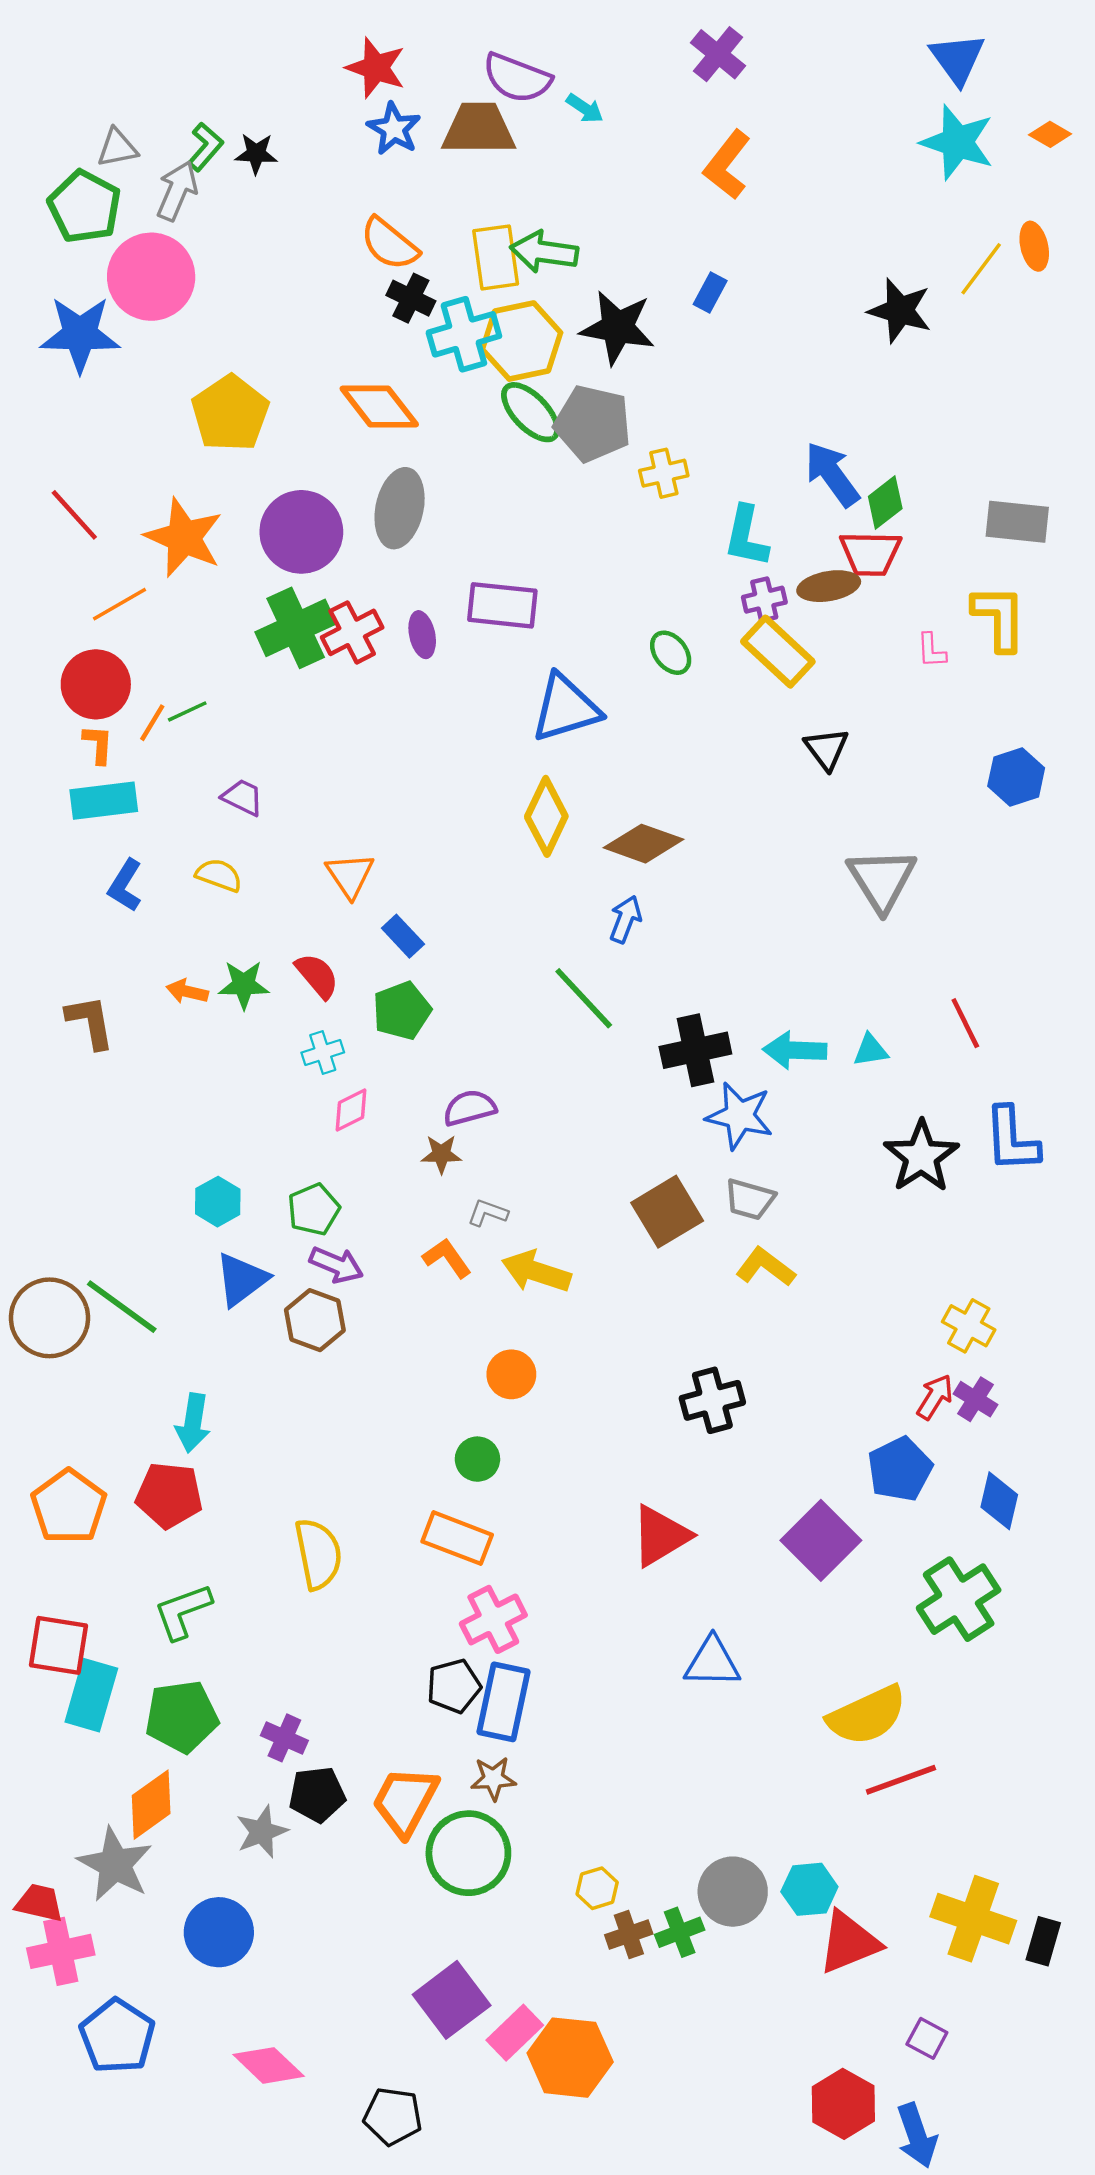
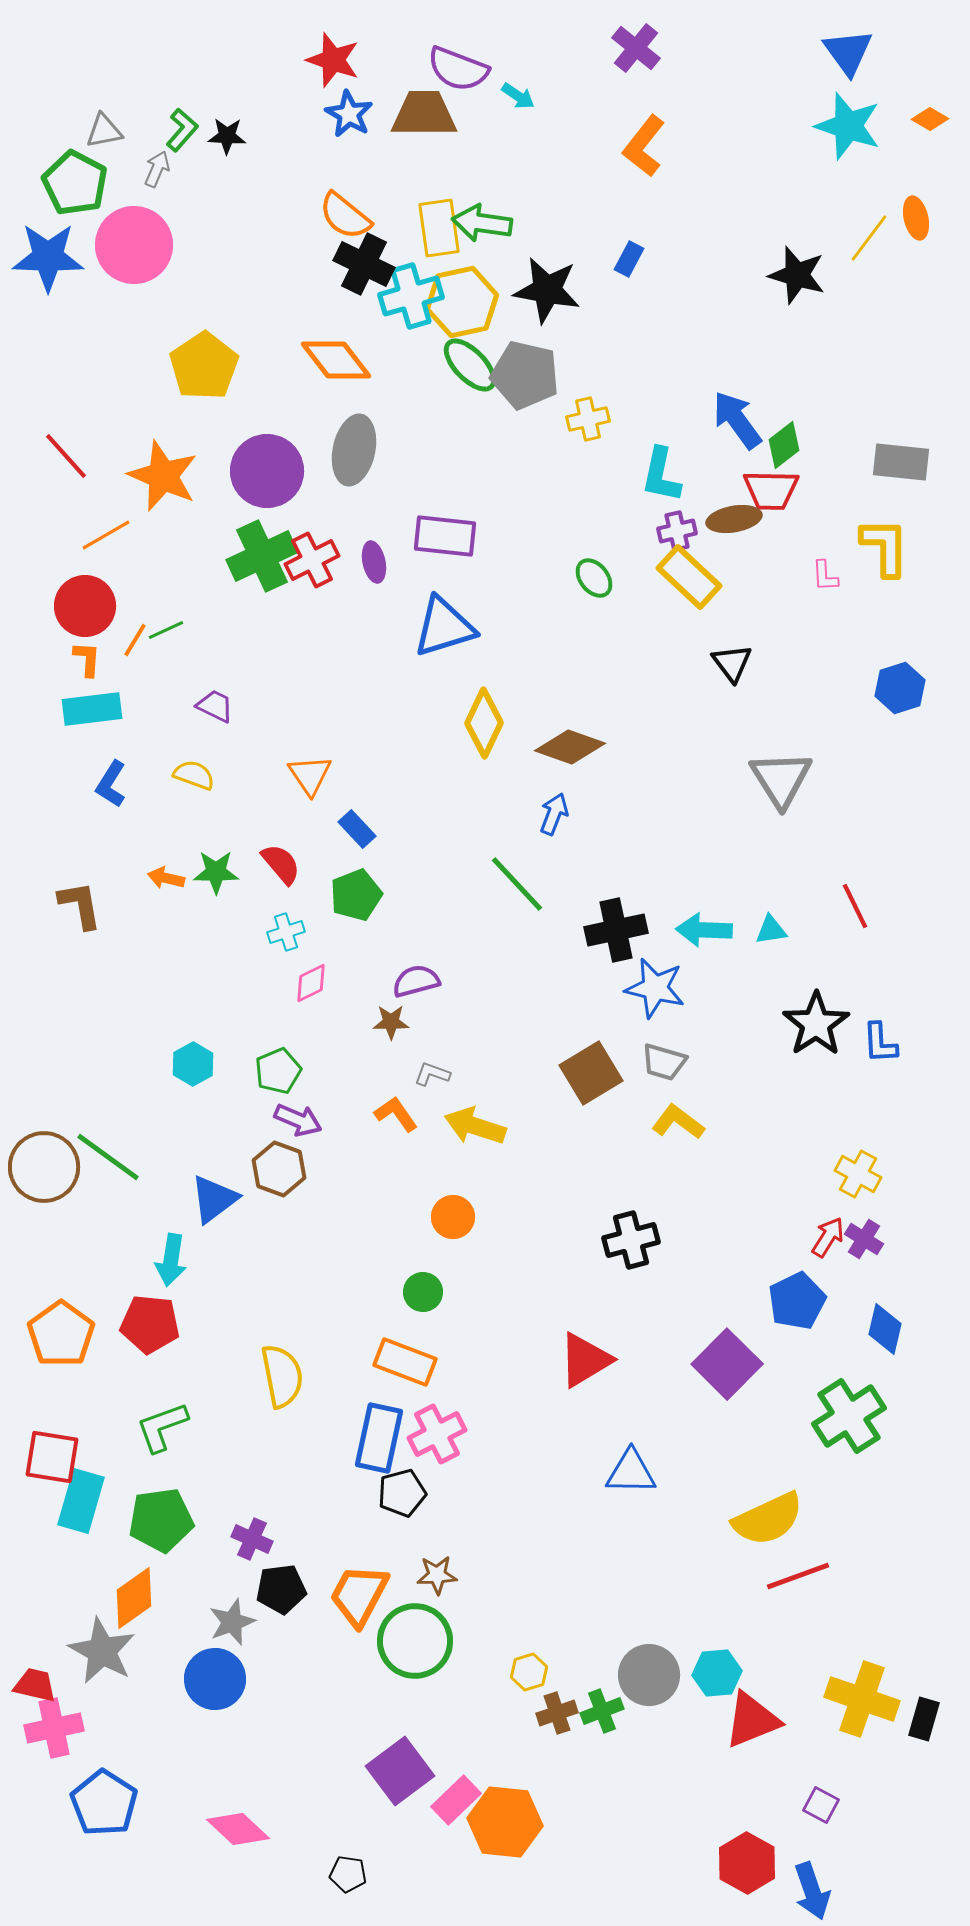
gray arrow: (177, 191) -> (157, 169), size x0.7
black cross: (411, 298) -> (364, 264), size x1.4
blue star: (80, 334) -> (48, 257), moved
blue triangle: (566, 708) -> (444, 627), moved
blue L-shape: (1012, 1139) -> (880, 1043), moved, size x0.7
blue triangle: (241, 1279) -> (214, 1199), moved
blue rectangle: (503, 1702) -> (379, 1438), moved
blue circle: (219, 1932) -> (215, 1679), moved
black pentagon: (393, 2116) -> (348, 1874), size x0.7

